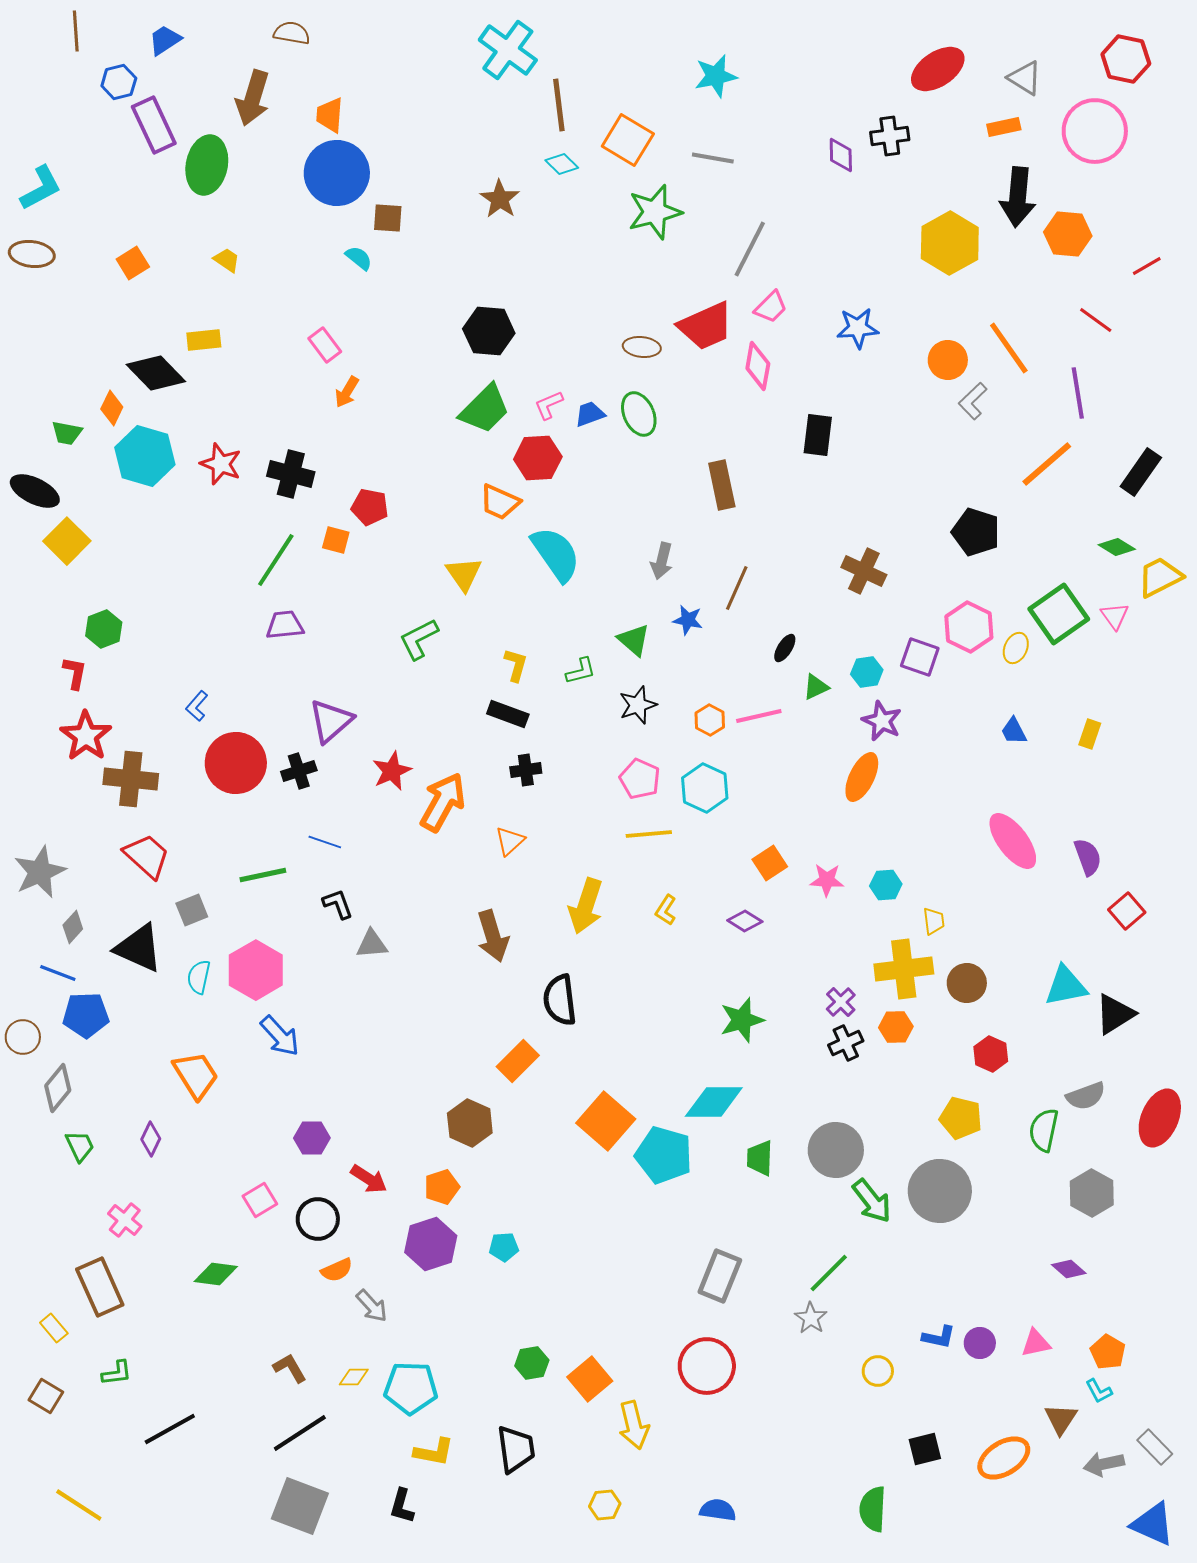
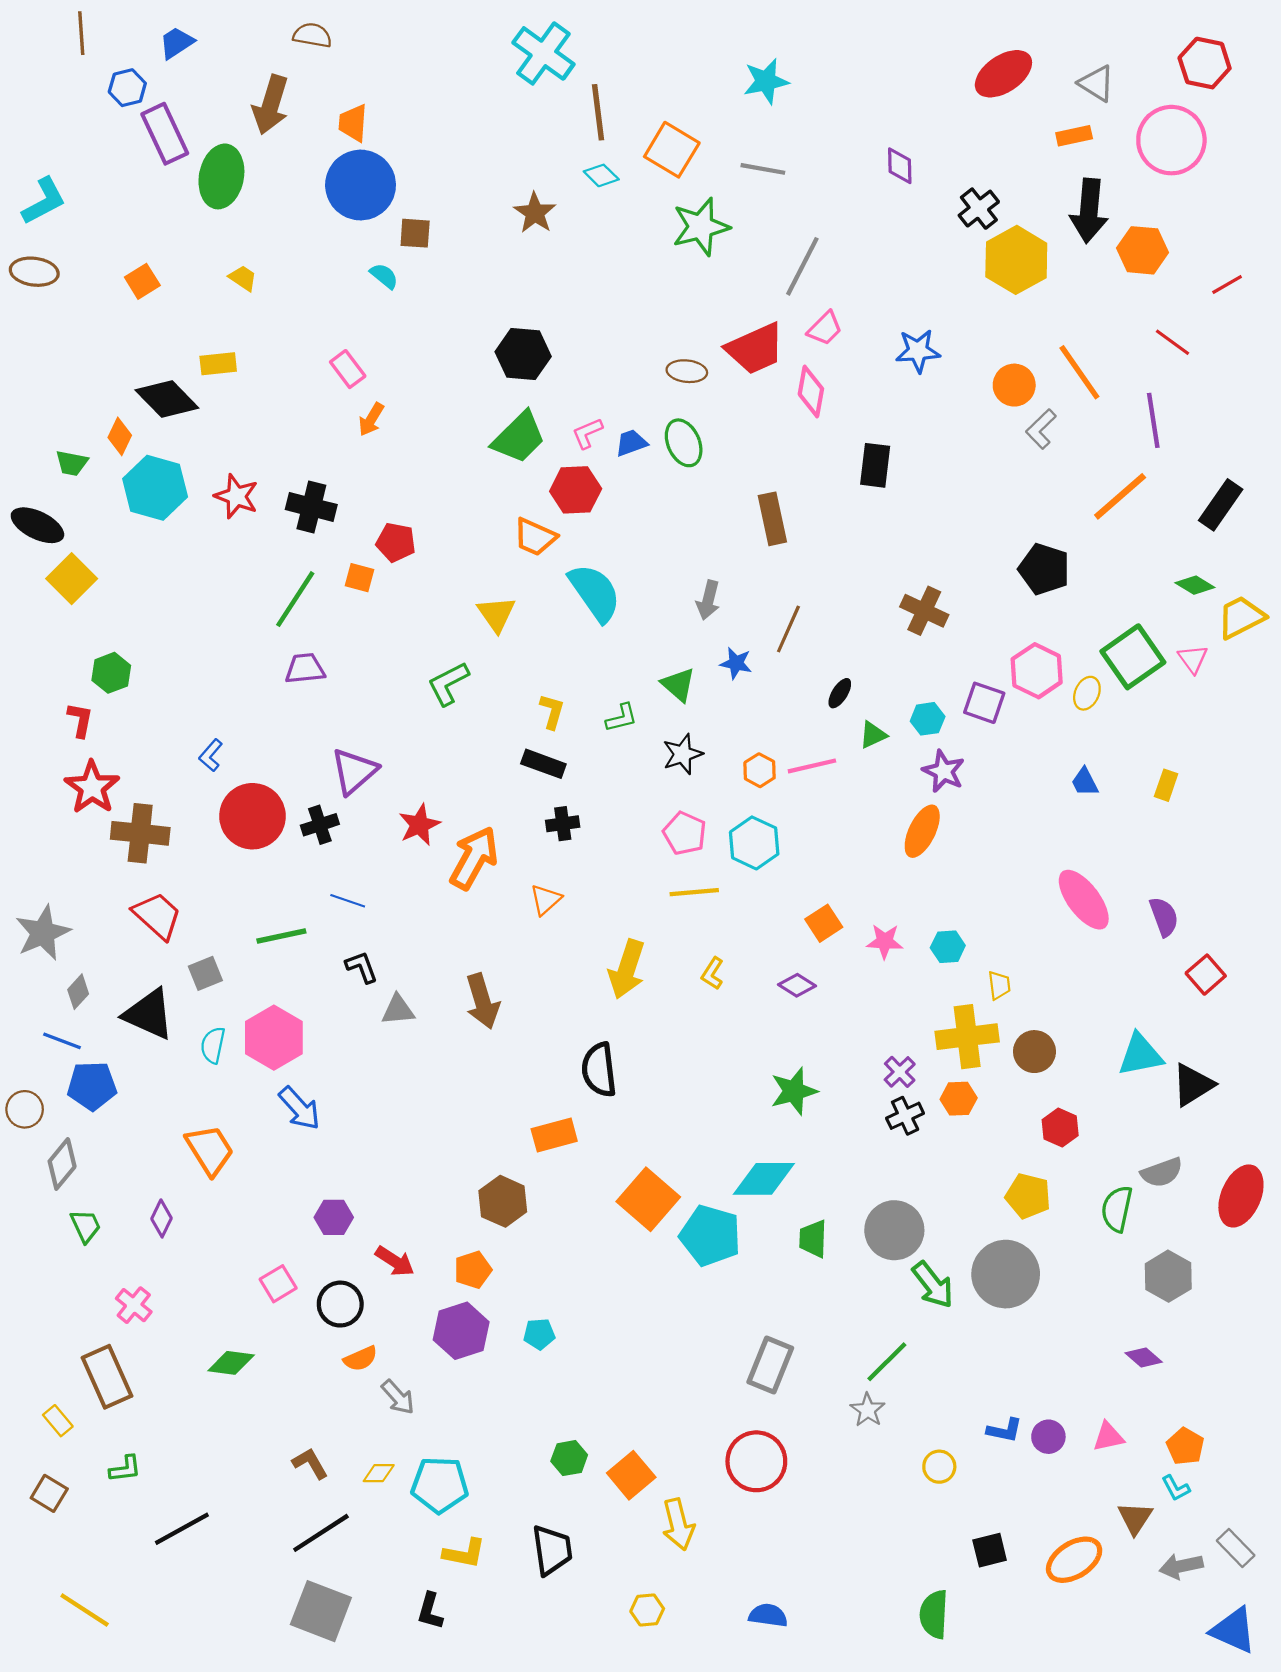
black cross: (890, 136) -> (979, 209), moved, turned -30
brown arrow: (493, 936) -> (482, 1001), moved
orange rectangle: (518, 1061) -> (554, 1135), turned 30

